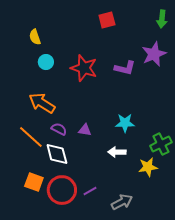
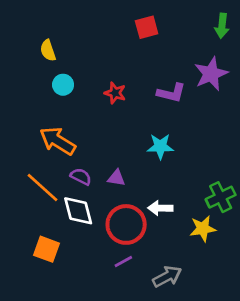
red star: (84, 68) -> (115, 93), size x0.6
cyan star: (125, 123) -> (160, 146), moved
red circle: (62, 190) -> (126, 224), moved

